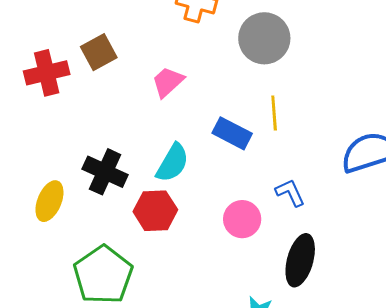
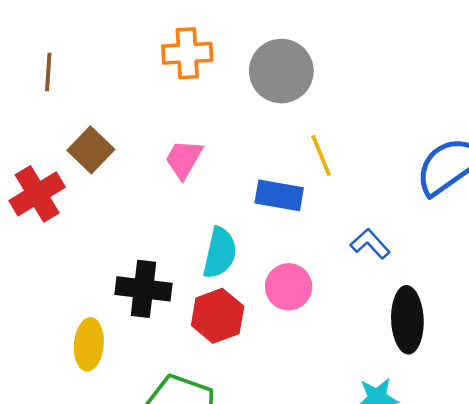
pink circle: (242, 219) -> (289, 287), moved

